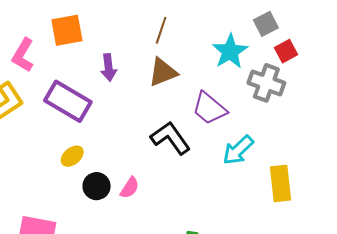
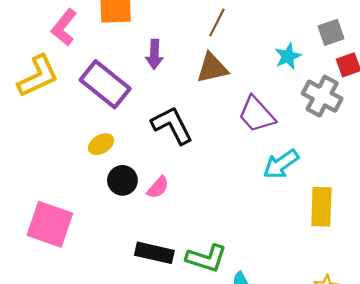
cyan star: (230, 51) -> (288, 56), size x0.7
black L-shape: (171, 138) -> (172, 125), moved

